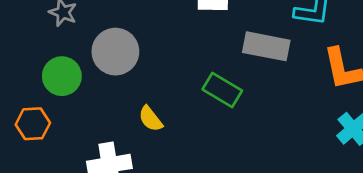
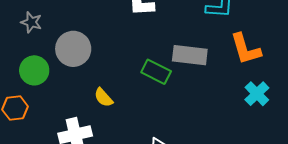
gray rectangle: (266, 46) -> (190, 55), moved

